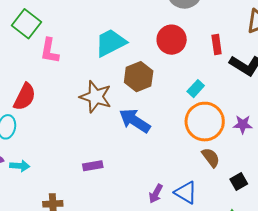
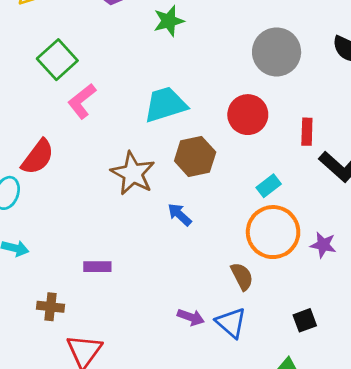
pink L-shape: (50, 51) -> (82, 101), turned 32
blue arrow: (135, 121) -> (180, 215), size x0.6
brown semicircle: (211, 158) -> (242, 276), moved
purple rectangle: (93, 166) -> (97, 267), moved
purple arrow: (156, 194) -> (191, 317), turned -108

